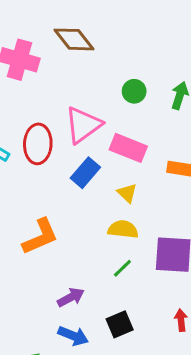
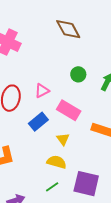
brown diamond: (74, 39) -> (68, 29), moved
pink triangle: (83, 125) -> (42, 91), size x0.6

